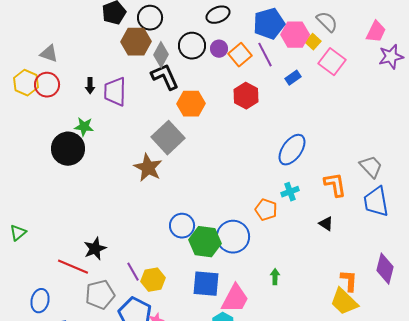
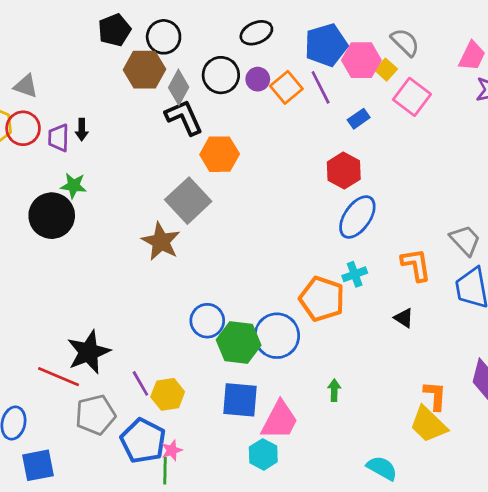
purple trapezoid: (115, 92) -> (59, 138), moved, size x0.7
red hexagon: (246, 96) -> (344, 171), moved
orange pentagon: (266, 210) -> (322, 299), size x1.5
black star: (95, 249) -> (89, 352), size x1.4

